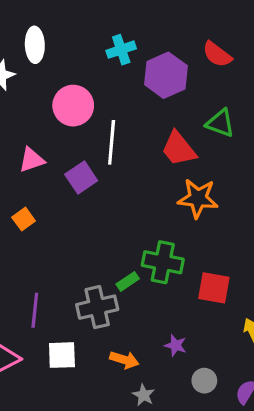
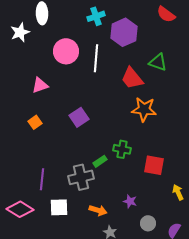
red semicircle: (217, 54) -> (166, 14), moved
white line: (112, 142) -> (96, 58), moved
purple square: (81, 178) -> (79, 117), moved
green cross: (163, 262) -> (122, 149), size x0.7

